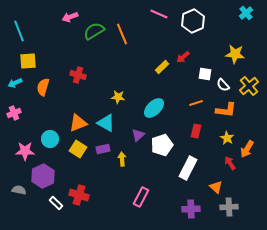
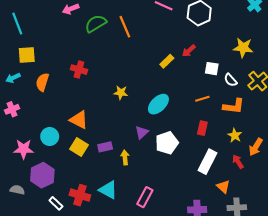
orange triangle: (78, 123) -> (79, 120), turned 48
cyan triangle: (106, 123) -> (108, 190), moved
white rectangle: (188, 168) -> (208, 162), moved

